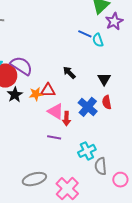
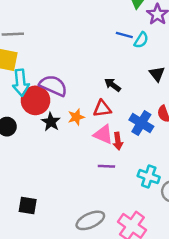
cyan semicircle: (98, 40) -> (141, 40), turned -120
black triangle: (104, 79) -> (157, 74), moved
red triangle: (48, 90) -> (102, 109), moved
cyan cross: (87, 151) -> (149, 177), turned -36

